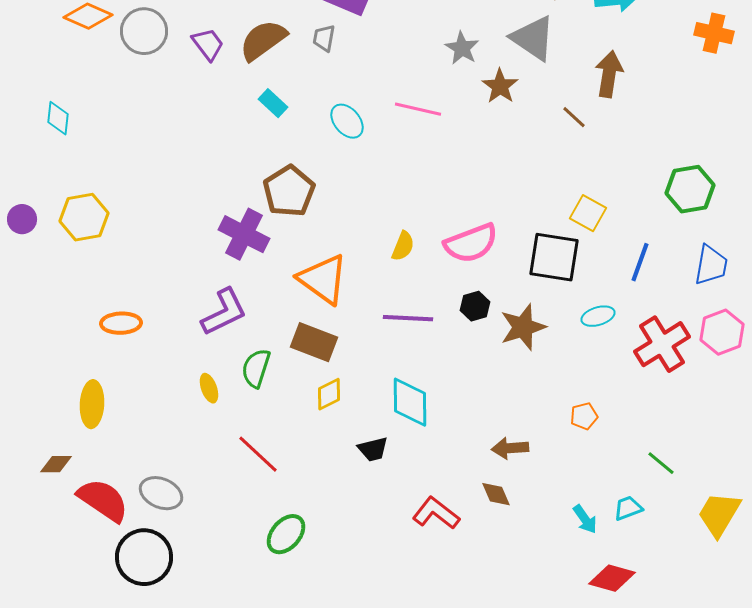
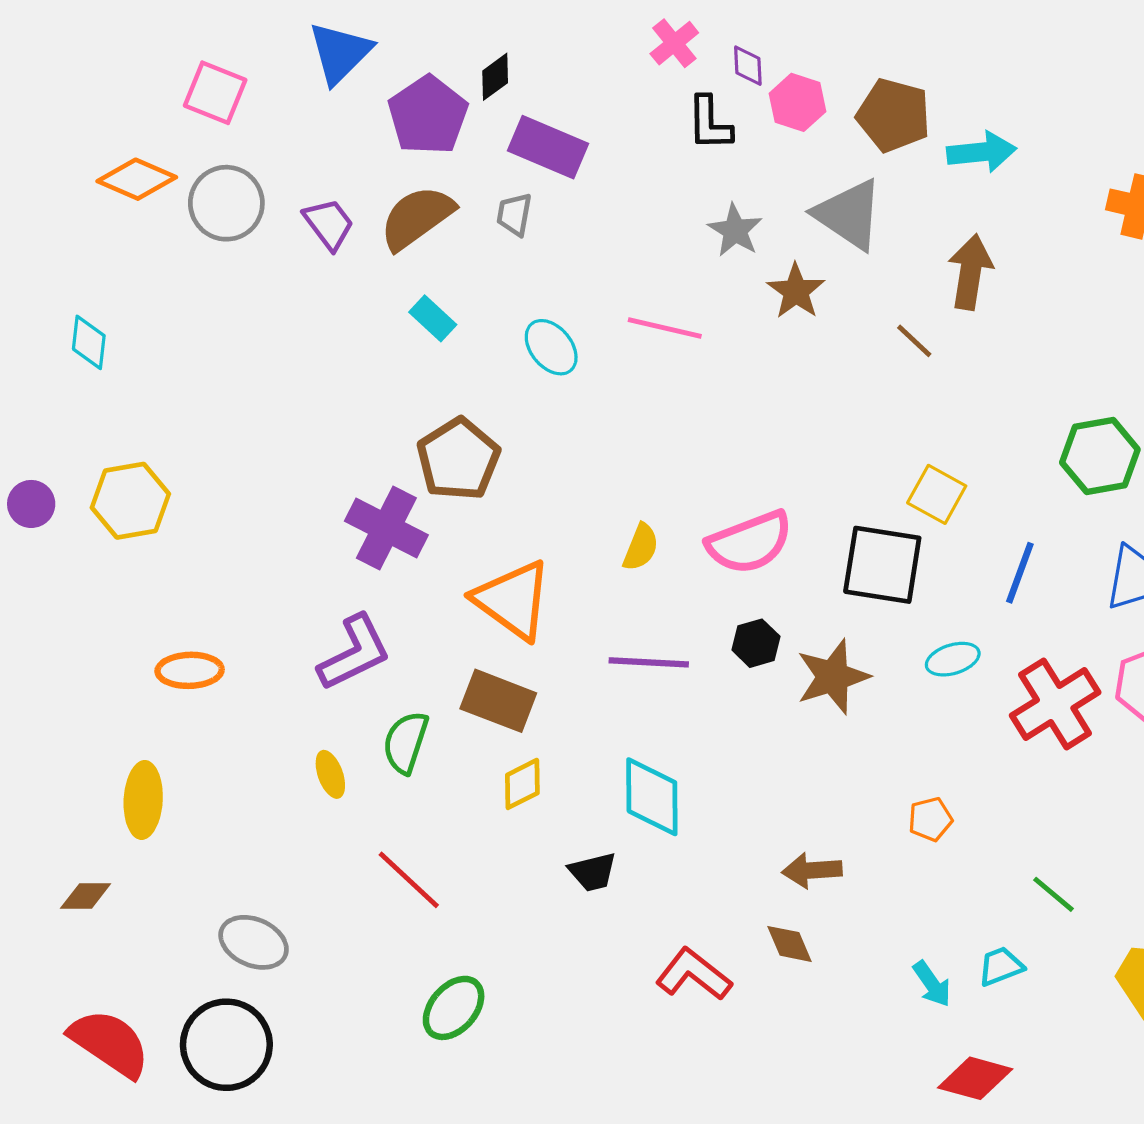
red semicircle: (103, 500) -> (110, 1043), moved

